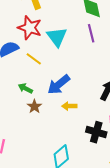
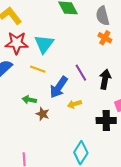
purple line: (91, 33) -> (81, 73), moved
cyan triangle: (57, 37) -> (44, 44), turned 30
yellow line: (34, 59) -> (38, 69), moved

